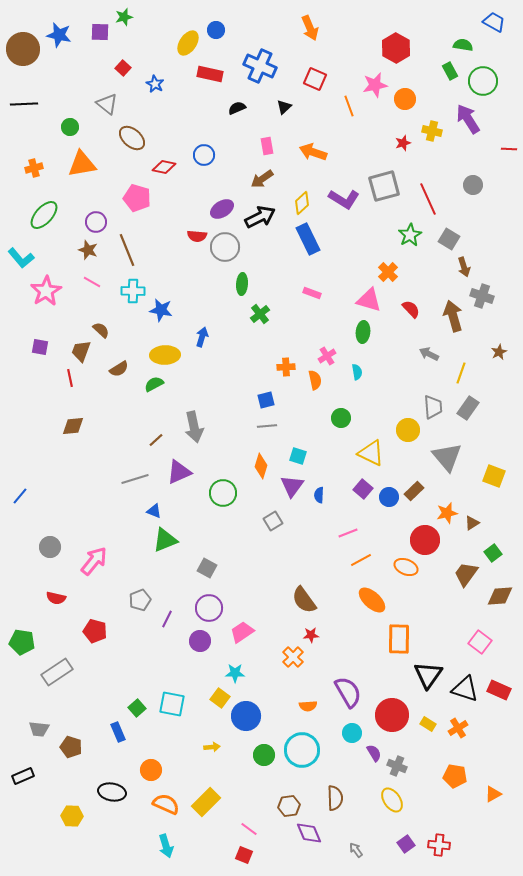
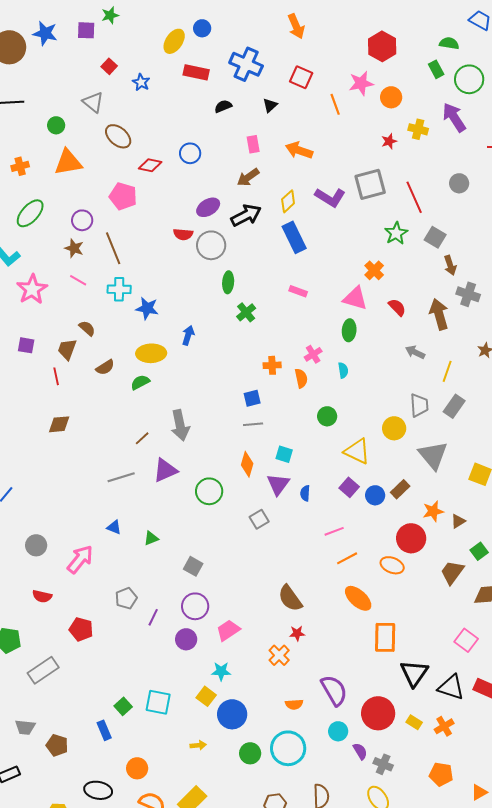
blue triangle: (154, 511) -> (114, 527), moved
green triangle: (165, 540) -> (151, 538), size x0.6

